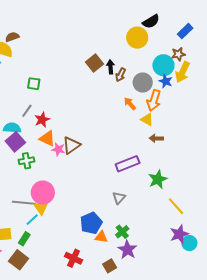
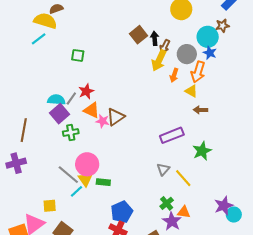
yellow arrow: (183, 72) -> (159, 60), moved
orange arrow: (130, 104) -> (174, 75), turned -120
gray line: (27, 111) -> (71, 98), moved
gray line: (24, 203) -> (68, 175), turned 35
yellow line: (176, 206) -> (183, 178), moved
blue pentagon: (91, 223) -> (122, 212), moved
orange triangle: (101, 237) -> (184, 212), moved
green rectangle: (24, 239) -> (103, 182), moved, turned 64

